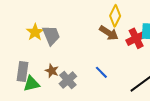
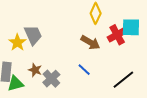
yellow star: (35, 32) -> (17, 42), moved
brown arrow: (109, 33) -> (90, 42), moved

